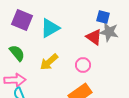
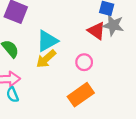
cyan triangle: (50, 28) -> (47, 41), moved

